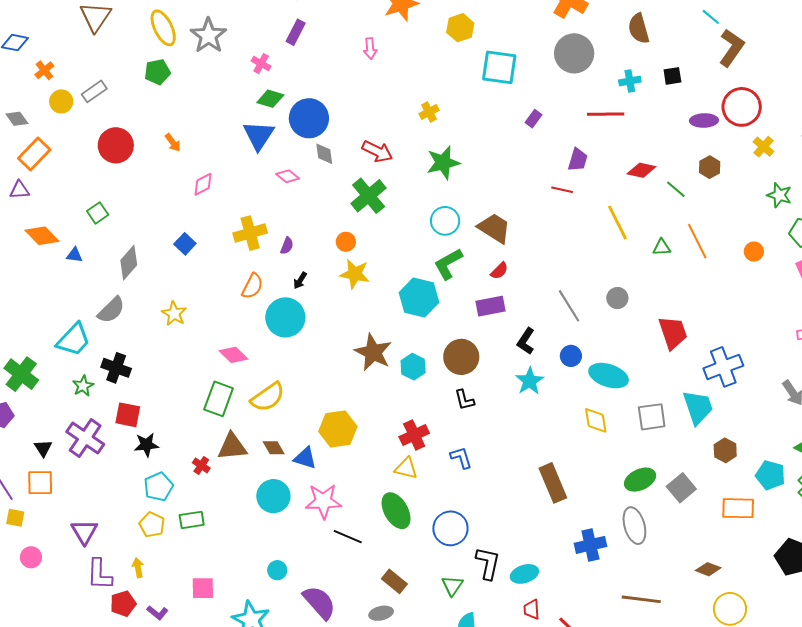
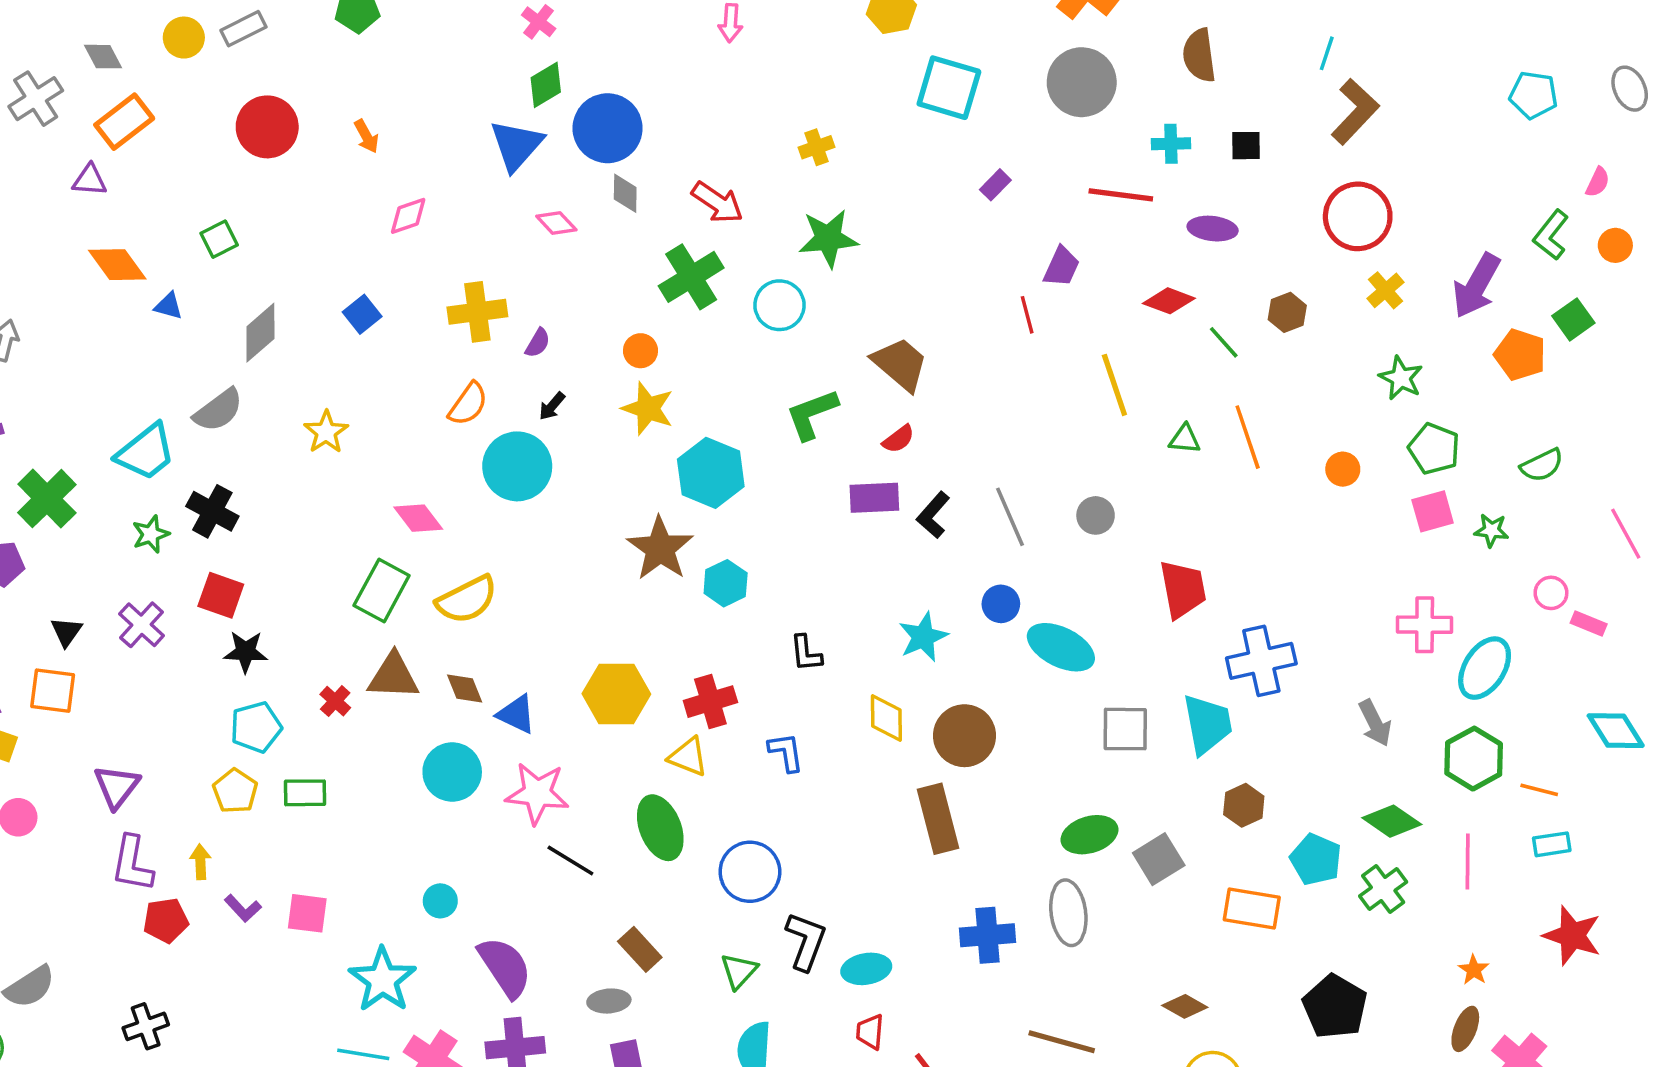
cyan line: (711, 17) -> (1327, 53), turned 60
green diamond: (270, 99) -> (546, 85), turned -56
purple ellipse: (704, 120) -> (1213, 229), moved
red line: (562, 190) -> (1027, 315), turned 55
cyan circle: (445, 221) -> (780, 305), moved
cyan hexagon: (419, 297) -> (711, 473), moved
black L-shape: (526, 341) -> (933, 515), moved
brown circle: (461, 357) -> (964, 736), moved
yellow diamond: (596, 420) -> (886, 718), moved
yellow hexagon: (338, 429) -> (616, 694), moved
purple cross: (85, 438) -> (142, 625), size x0.7
purple L-shape: (157, 613) -> (243, 908), moved

